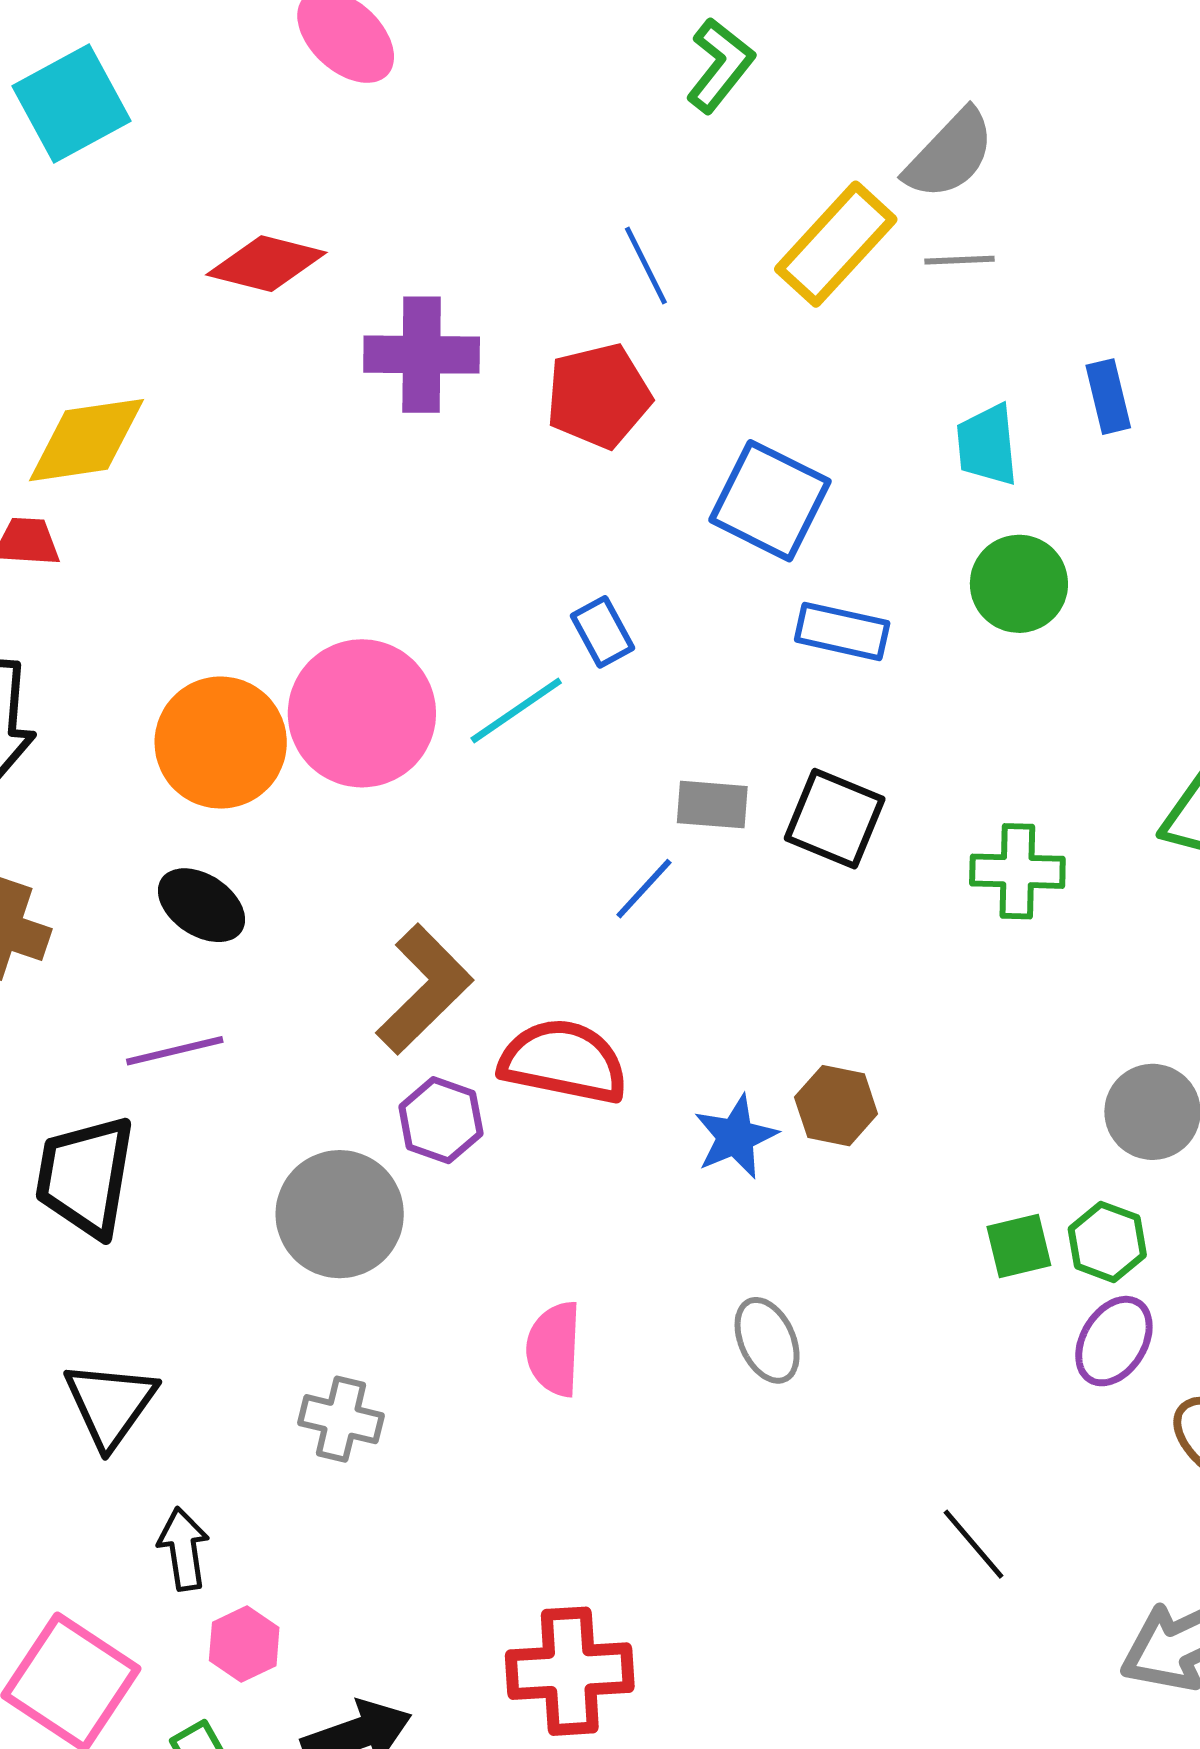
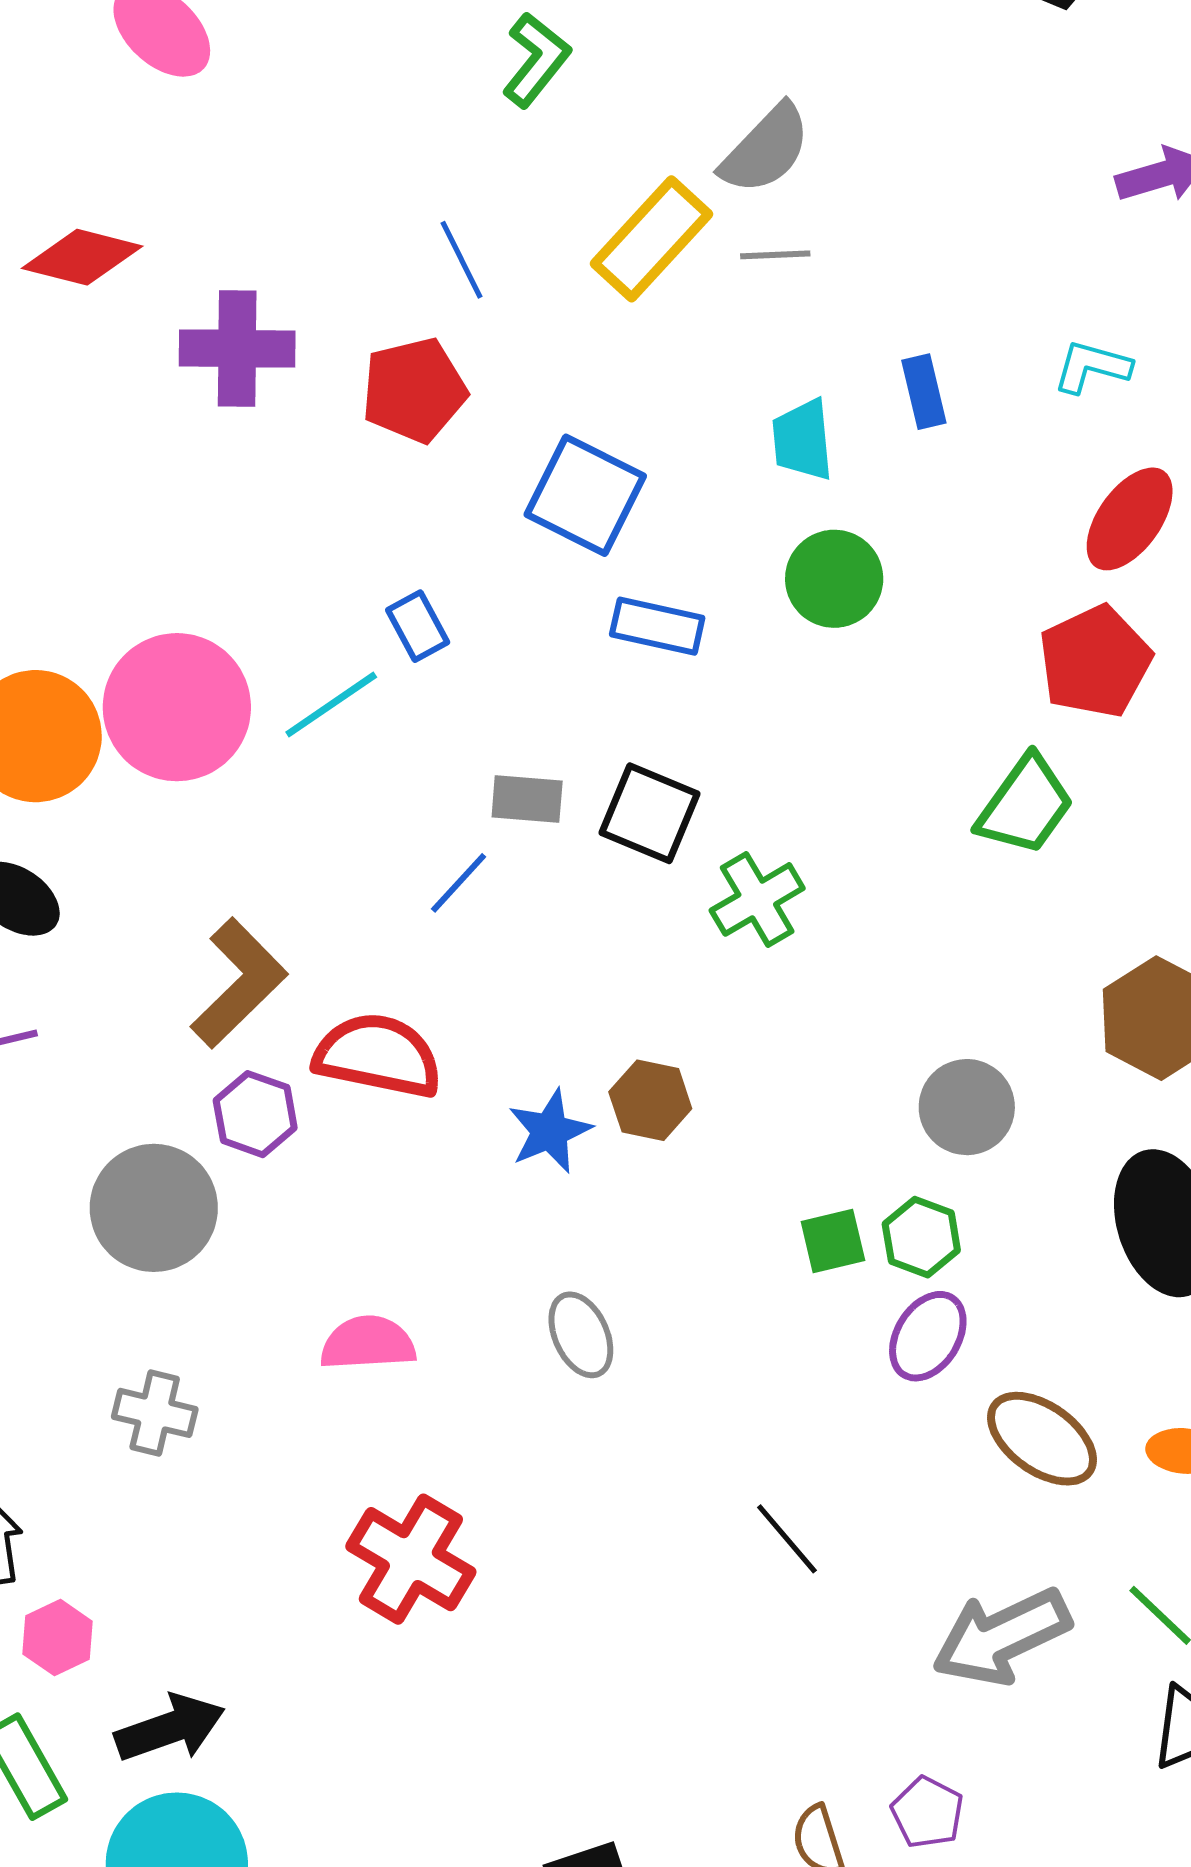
green cross: (1017, 871) -> (757, 899), moved, turned -32
pink semicircle: (554, 1349) -> (368, 1343), turned 84
red cross: (570, 1671) -> (411, 1559), moved, turned 34

